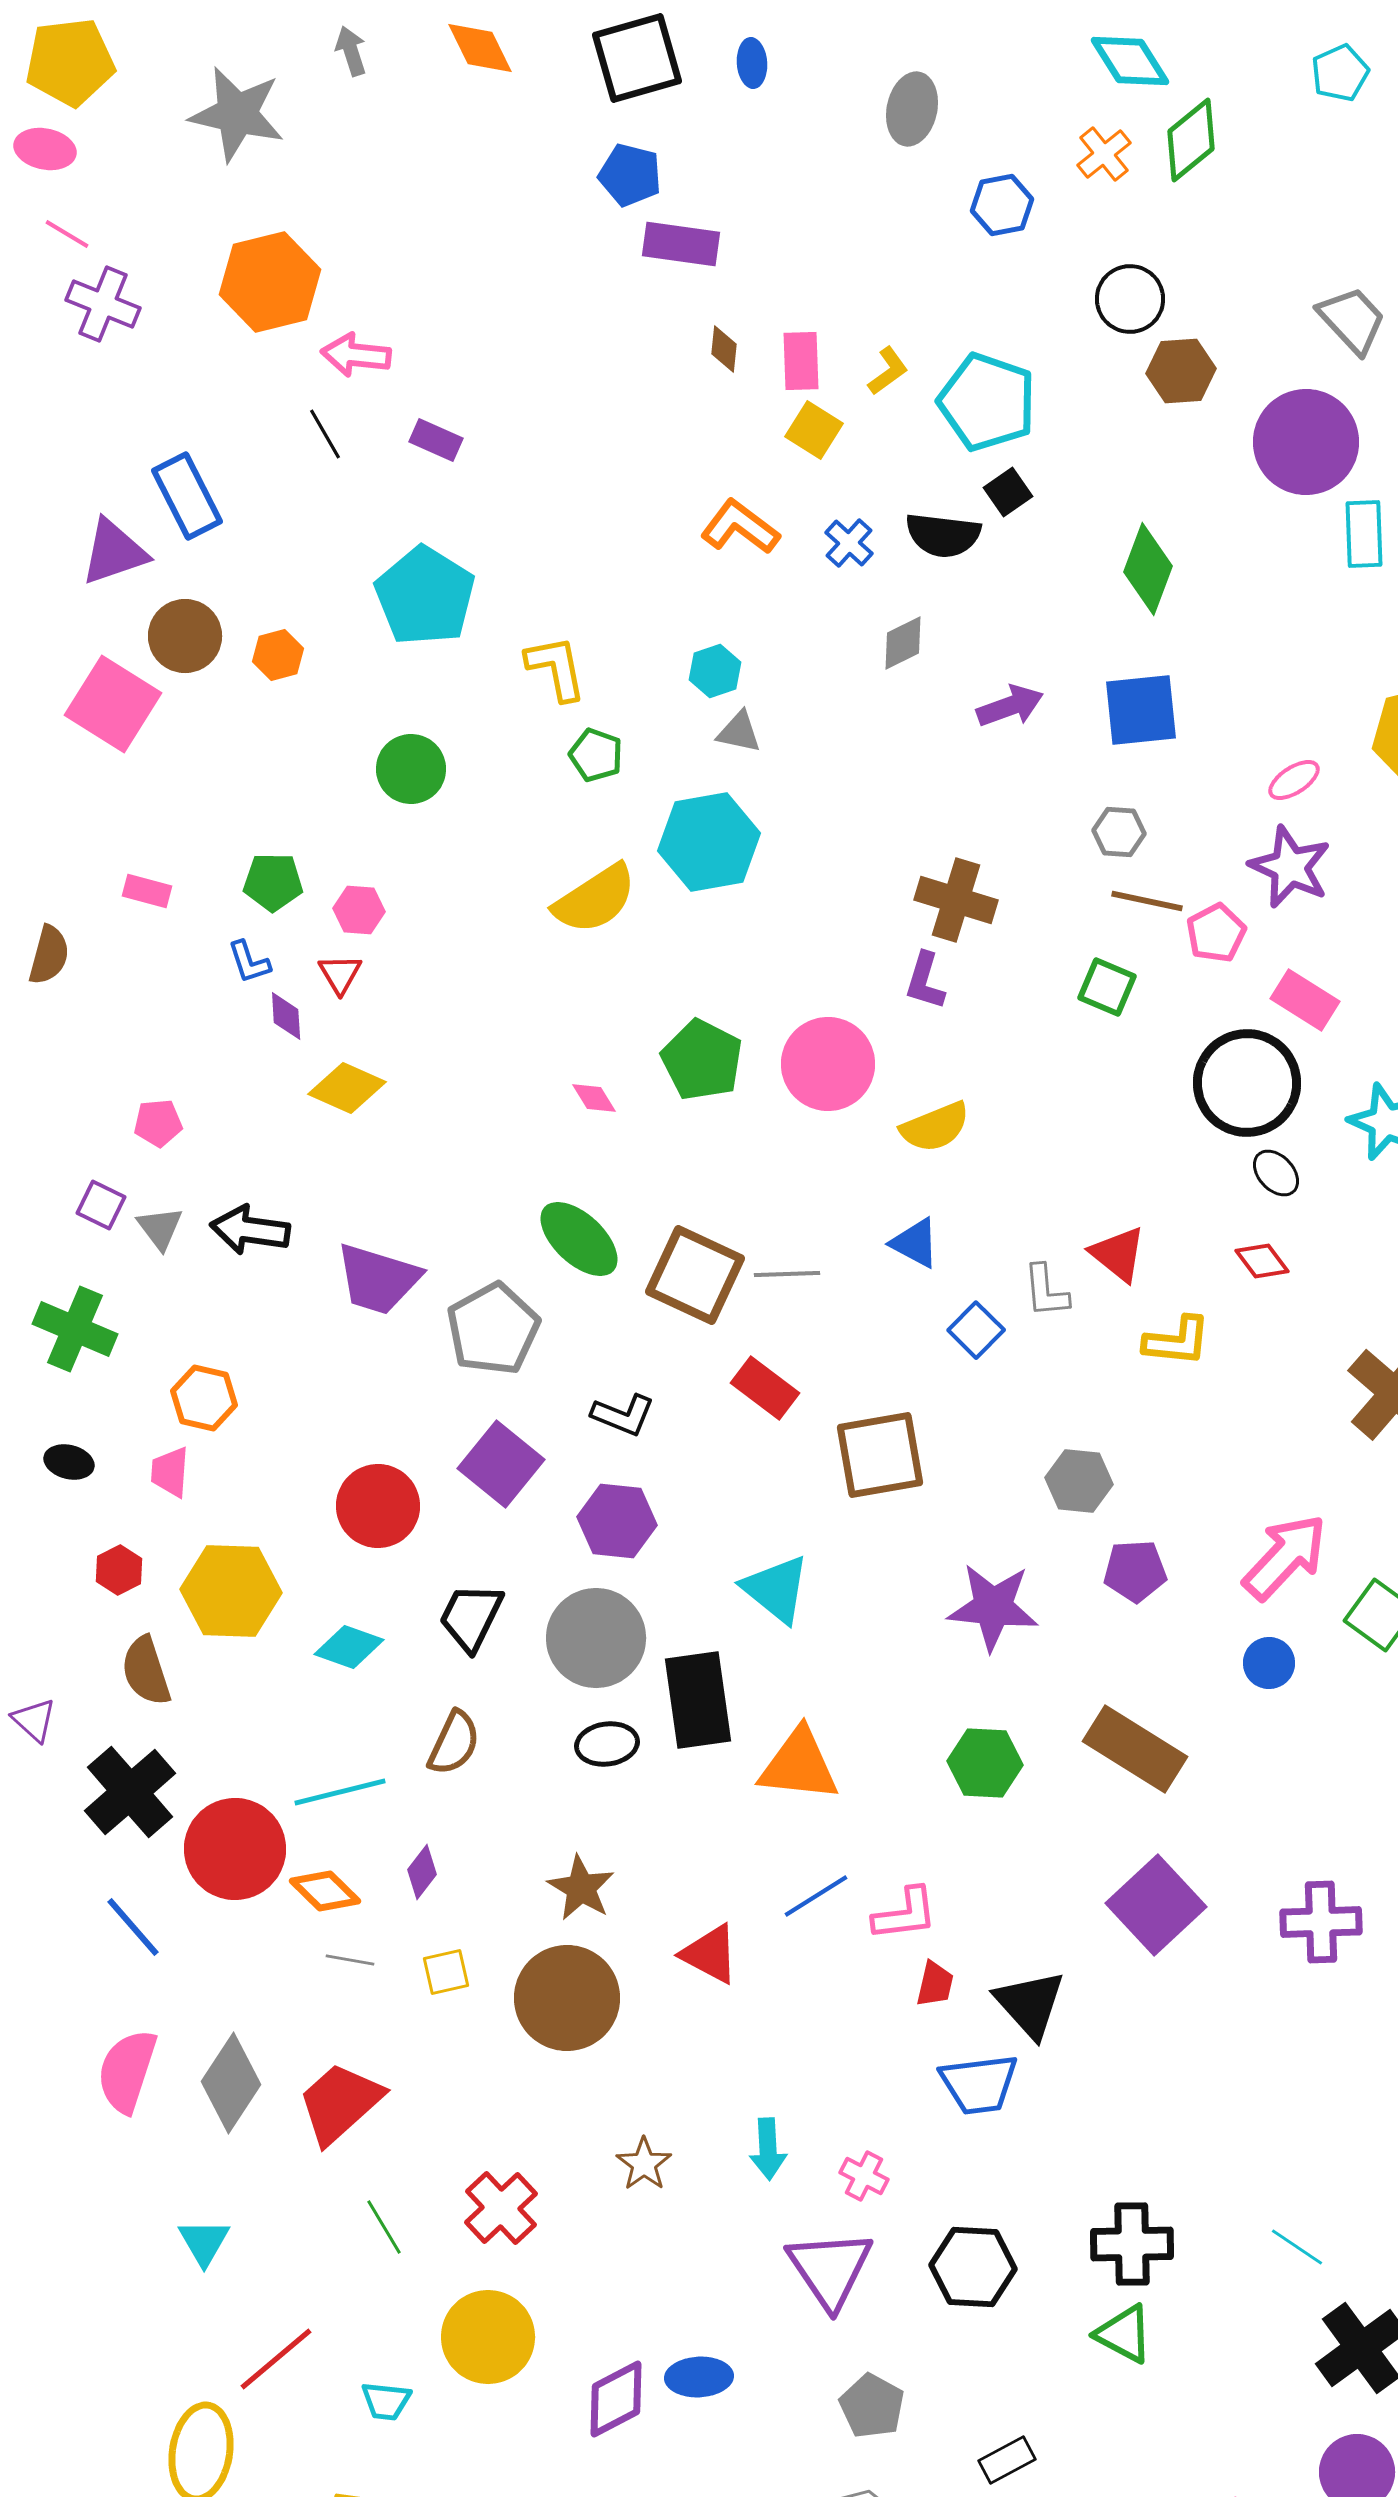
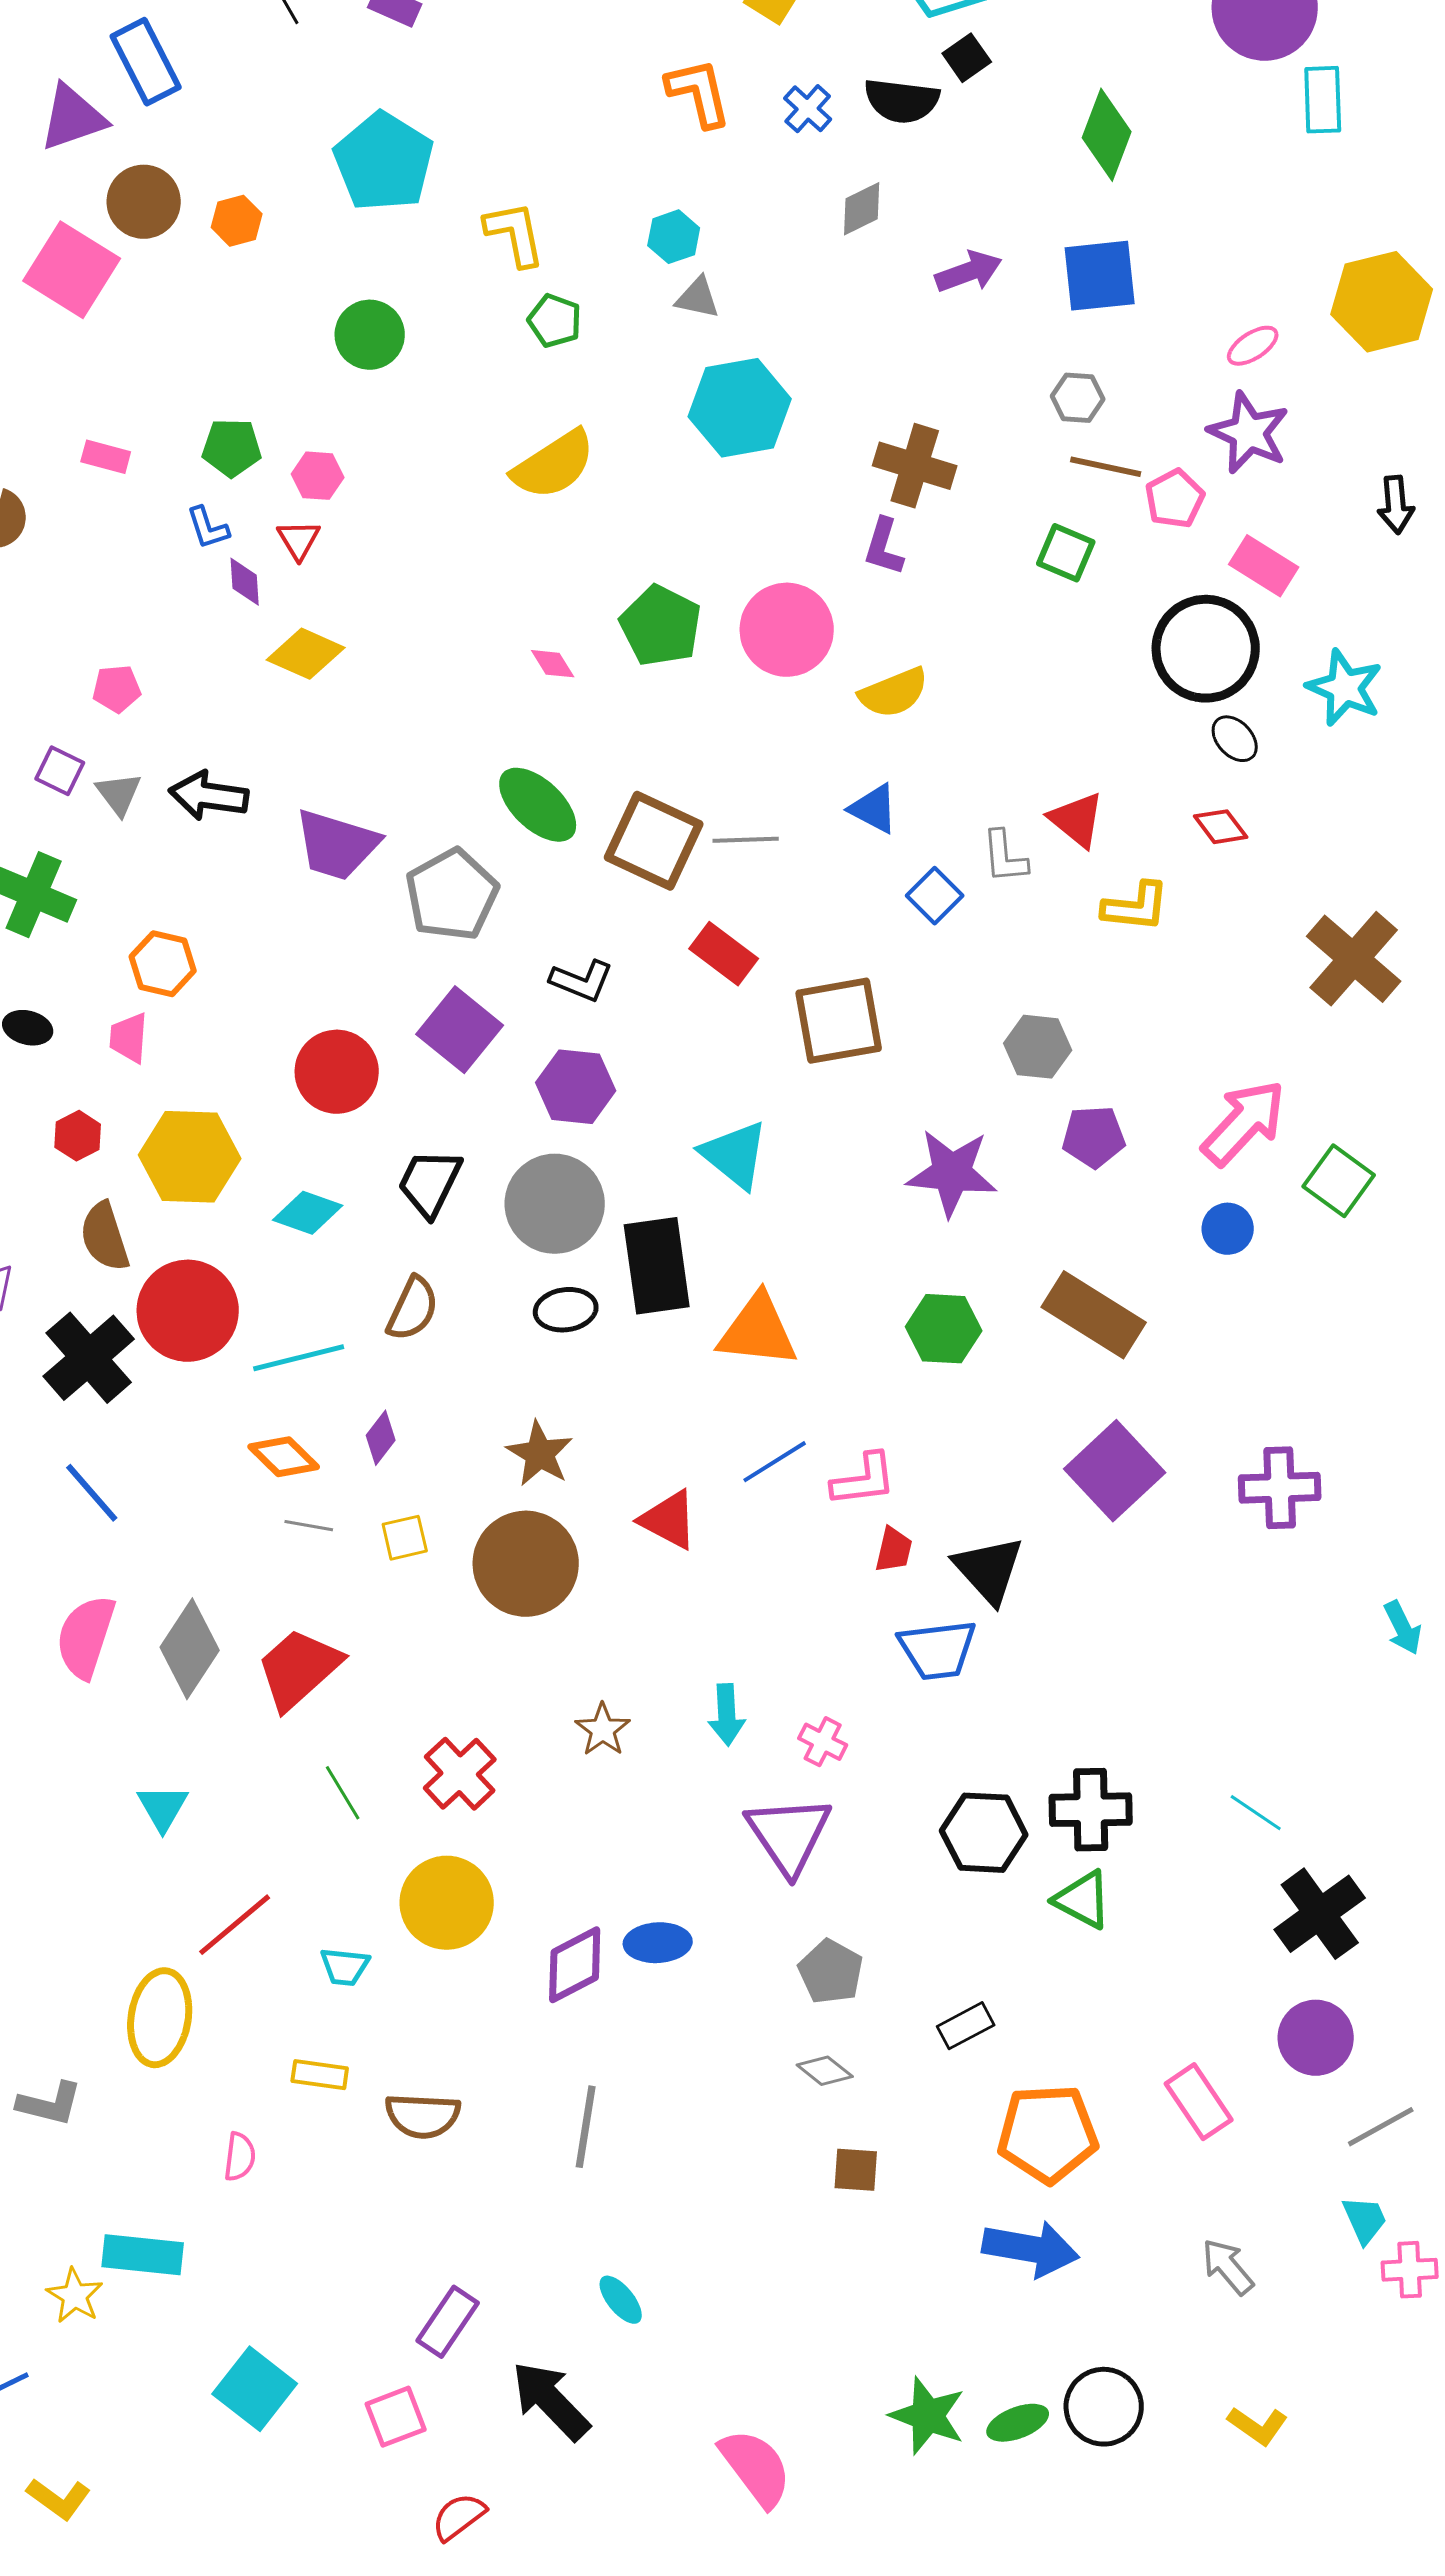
orange L-shape: (740, 527) -> (699, 93), turned 40
cyan hexagon: (709, 842) -> (740, 408), moved
red circle: (235, 1849) -> (188, 1311), moved
black hexagon: (973, 2267) -> (984, 1833), moved

